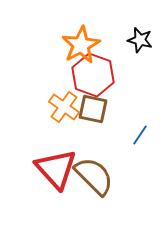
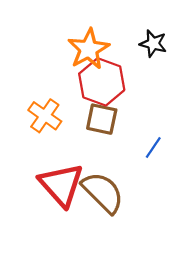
orange cross: (64, 107) -> (45, 116), moved

